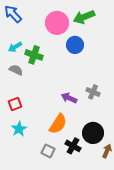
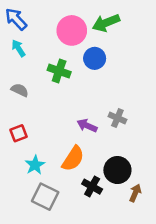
cyan arrow: (15, 47) -> (18, 48), moved, turned 88
green cross: (34, 55) -> (59, 71), moved
cyan star: (19, 129) -> (35, 165), moved
gray square: (48, 151) -> (45, 197), moved, size x1.5

